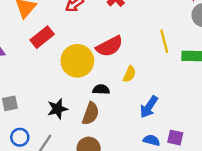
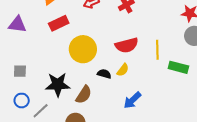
red semicircle: (109, 46) -> (127, 45), moved
black semicircle: (101, 89) -> (104, 74), moved
black star: (58, 109) -> (58, 85), size x1.4

